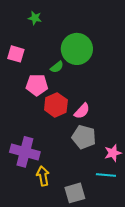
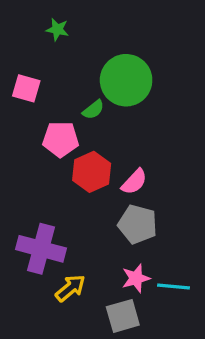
pink star: (113, 153) -> (136, 278), moved
yellow arrow: (43, 176) -> (70, 288), turned 60

